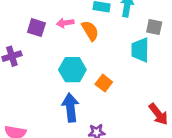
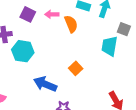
cyan hexagon: (72, 70) -> (23, 51), moved
blue arrow: (71, 108) -> (45, 84), turned -70

